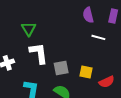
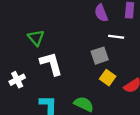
gray square: (61, 68) -> (100, 56), moved
yellow square: (86, 72) -> (108, 78), turned 32

